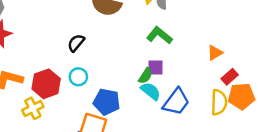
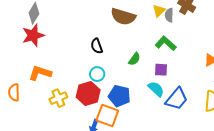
black semicircle: (76, 43) -> (97, 46), turned -63
green semicircle: (145, 76) -> (134, 59), moved
red hexagon: (46, 84) -> (88, 94), moved

